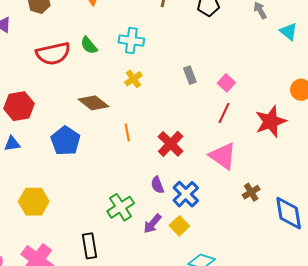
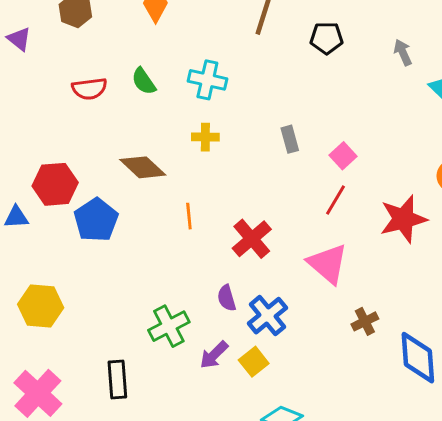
red semicircle: (53, 54) -> (89, 89), size x0.7
yellow cross: (133, 79) -> (205, 137), turned 30
red hexagon: (19, 106) -> (55, 184), moved

